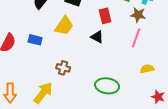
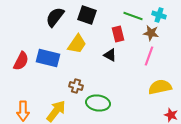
blue rectangle: (35, 40) -> (48, 58), size x1.6
yellow semicircle: (147, 69) -> (160, 87), size x1.6
green ellipse: (107, 86) -> (98, 103), moved

